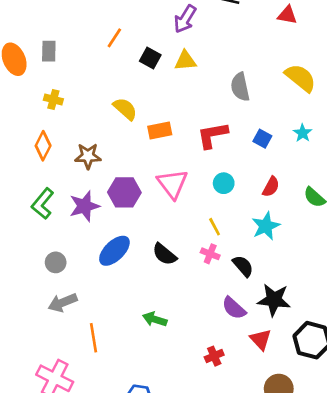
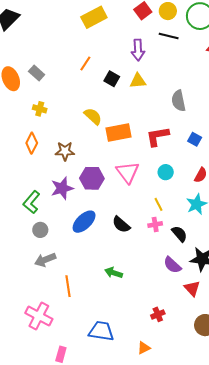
purple arrow: (185, 19) -> (138, 50), turned -35
gray rectangle: (49, 51) -> (37, 73), turned -49
orange rectangle: (160, 130) -> (118, 133), size x1.4
green L-shape: (43, 204) -> (31, 202), moved
pink cross: (210, 254) -> (155, 224), turned -32
red cross: (214, 356) -> (158, 314), moved

